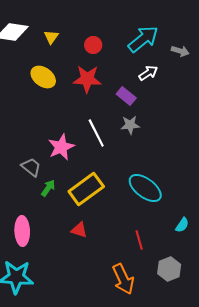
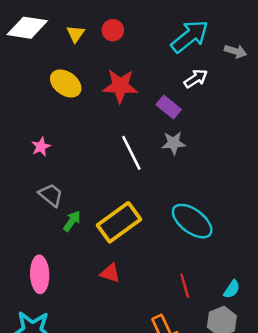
red circle: (93, 45) -> (113, 30), moved
pink star: (61, 147) -> (41, 147), moved, size x0.6
cyan semicircle: (182, 225) -> (232, 289), moved

